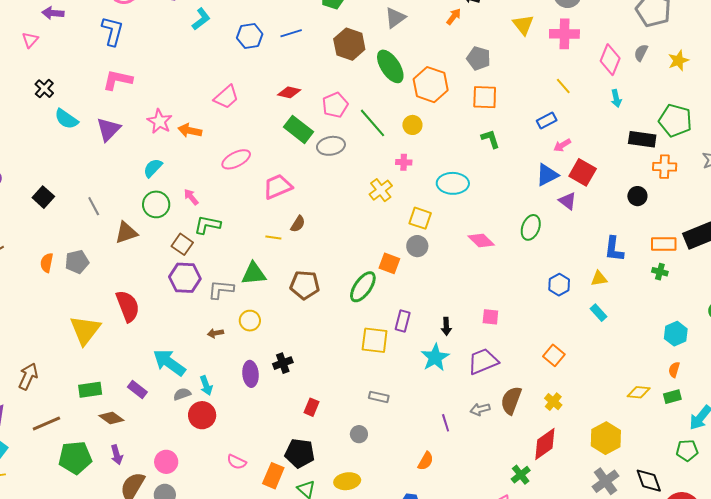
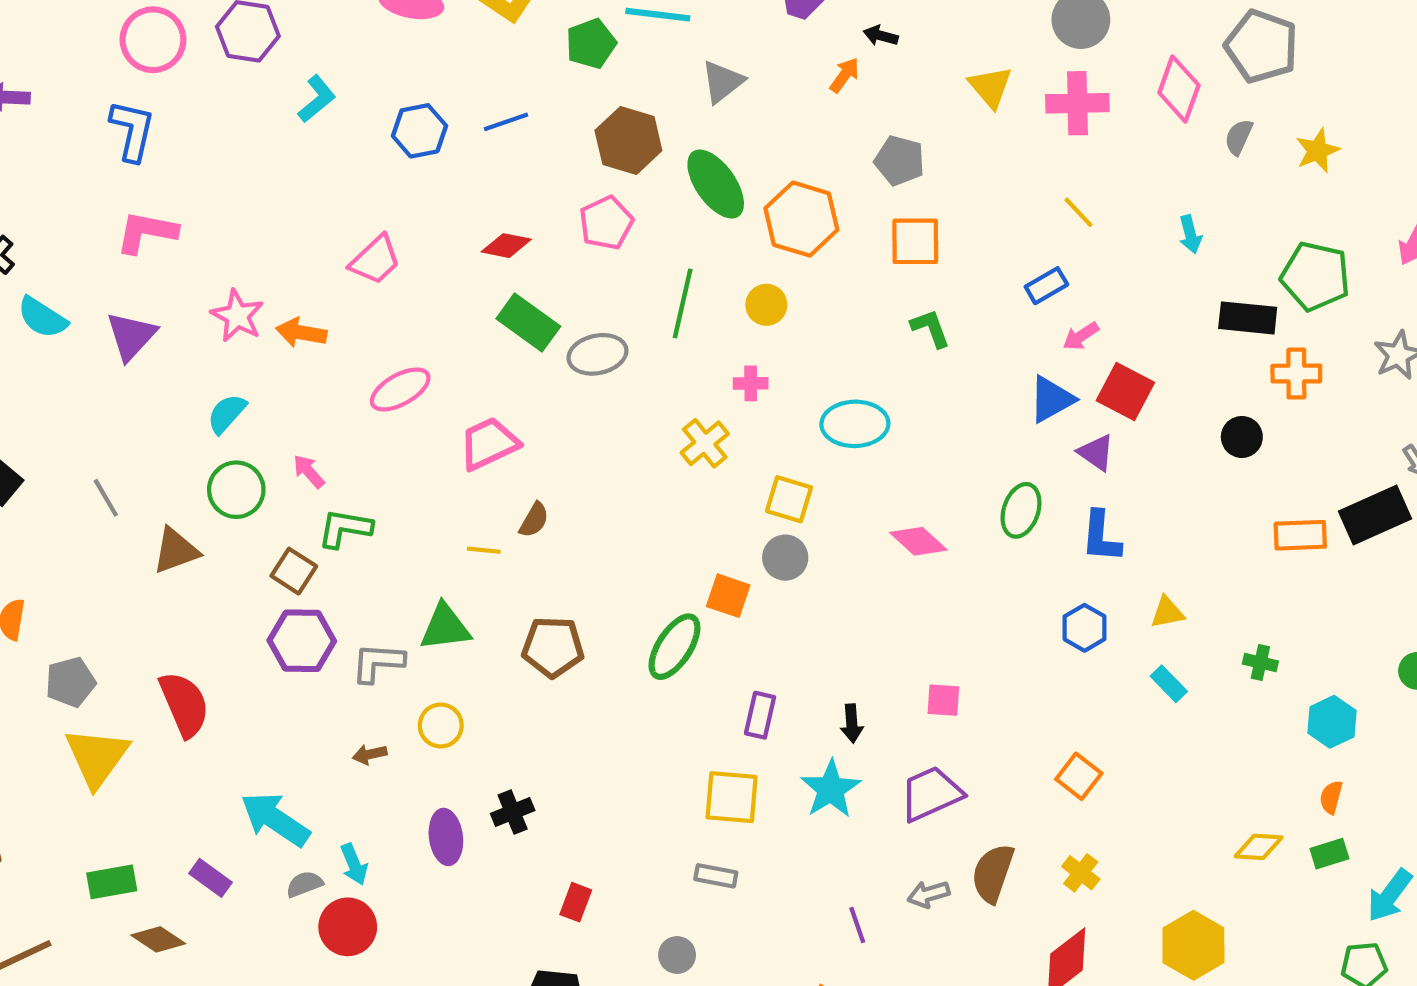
pink diamond: (610, 60) -> (1179, 89), moved
pink pentagon: (335, 105) -> (606, 223), moved
green line: (372, 123) -> (683, 303), turned 56
blue L-shape: (614, 249) -> (1101, 537), moved
gray pentagon: (77, 262) -> (70, 682), moved
green cross: (660, 272) -> (1260, 663), moved
yellow square: (375, 340) -> (732, 797), moved

